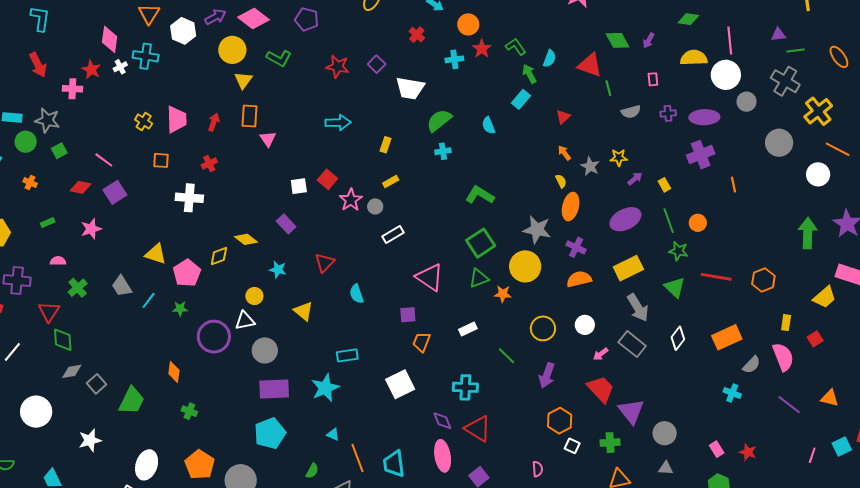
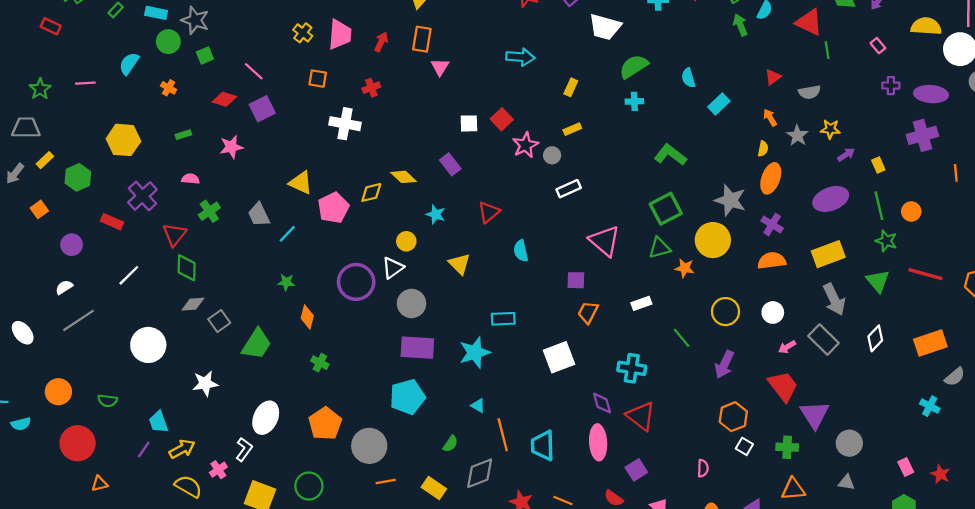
pink rectangle: (653, 79) -> (878, 46), turned -40
cyan rectangle: (521, 99) -> (719, 104), moved
gray semicircle: (631, 112) -> (809, 92), moved
yellow semicircle: (561, 181) -> (763, 149), turned 32
purple cross: (17, 280) -> (142, 196), turned 36
green star: (180, 309) -> (286, 282), moved
white triangle: (245, 321) -> (393, 268), turned -30

